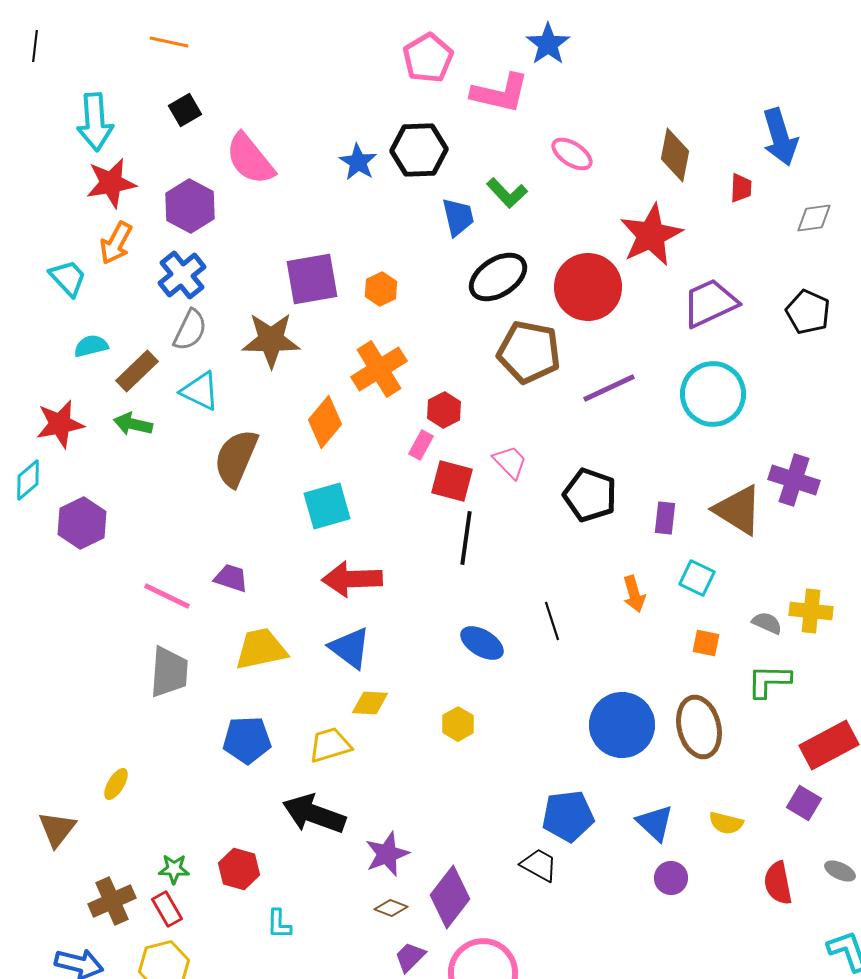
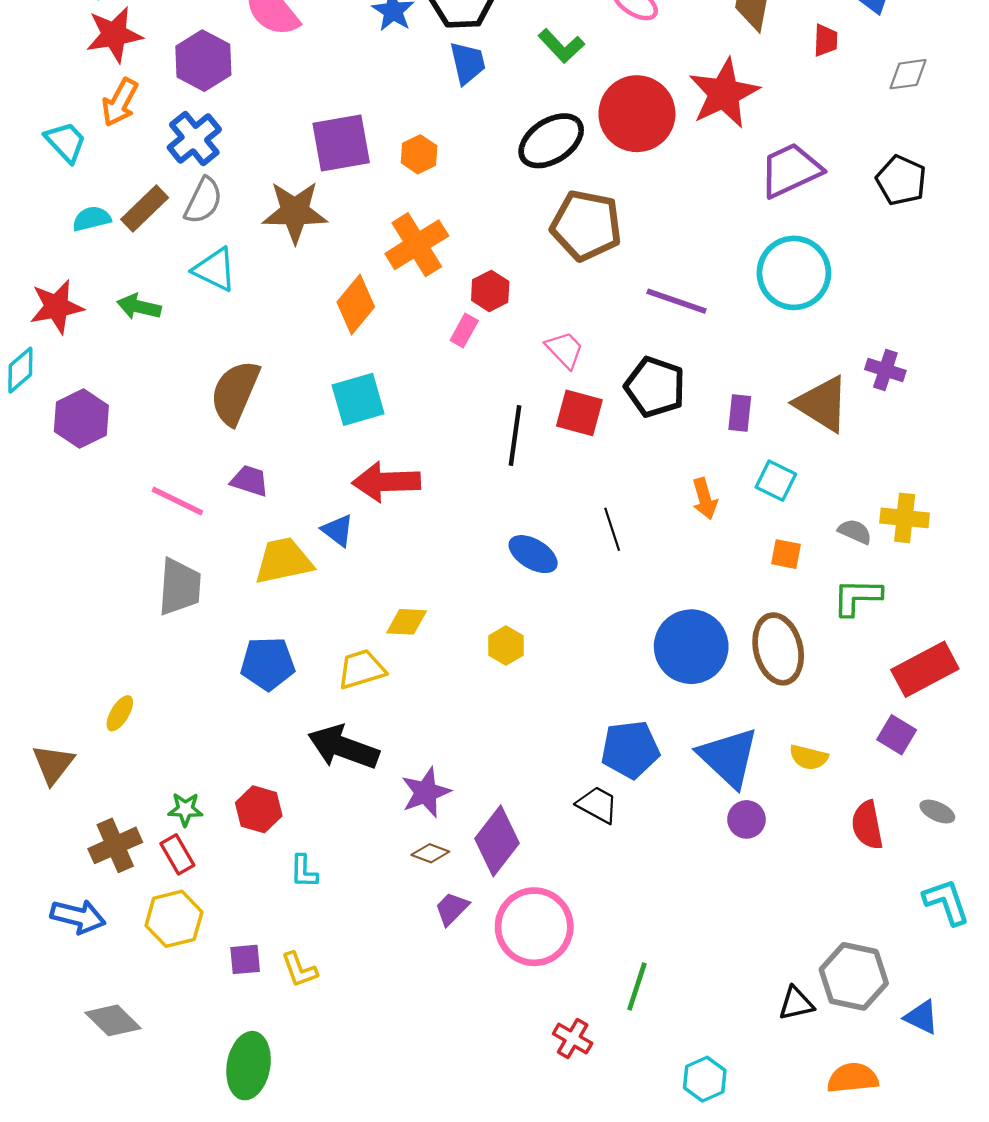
blue trapezoid: (458, 217) -> (468, 63), moved
red circle: (588, 287) -> (637, 114), moved
brown rectangle: (137, 371) -> (145, 209), moved
purple line: (609, 388) -> (676, 301), moved, turned 44
brown semicircle: (236, 458) -> (235, 393), moved
purple cross: (794, 480) -> (885, 370), size x0.7
red square: (452, 481) -> (579, 413), moved
blue triangle: (350, 648) -> (338, 530), moved, size x0.7
blue triangle: (655, 823) -> (728, 757), size x1.5

